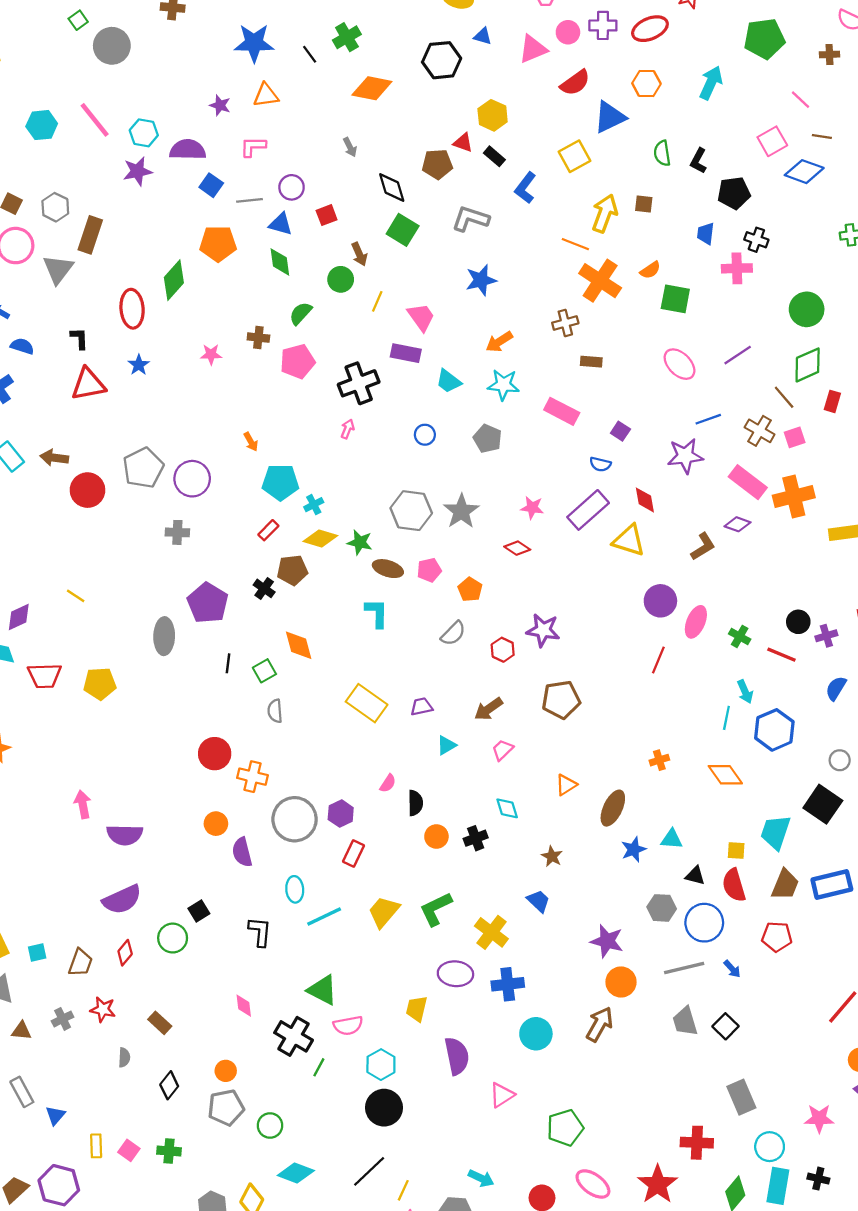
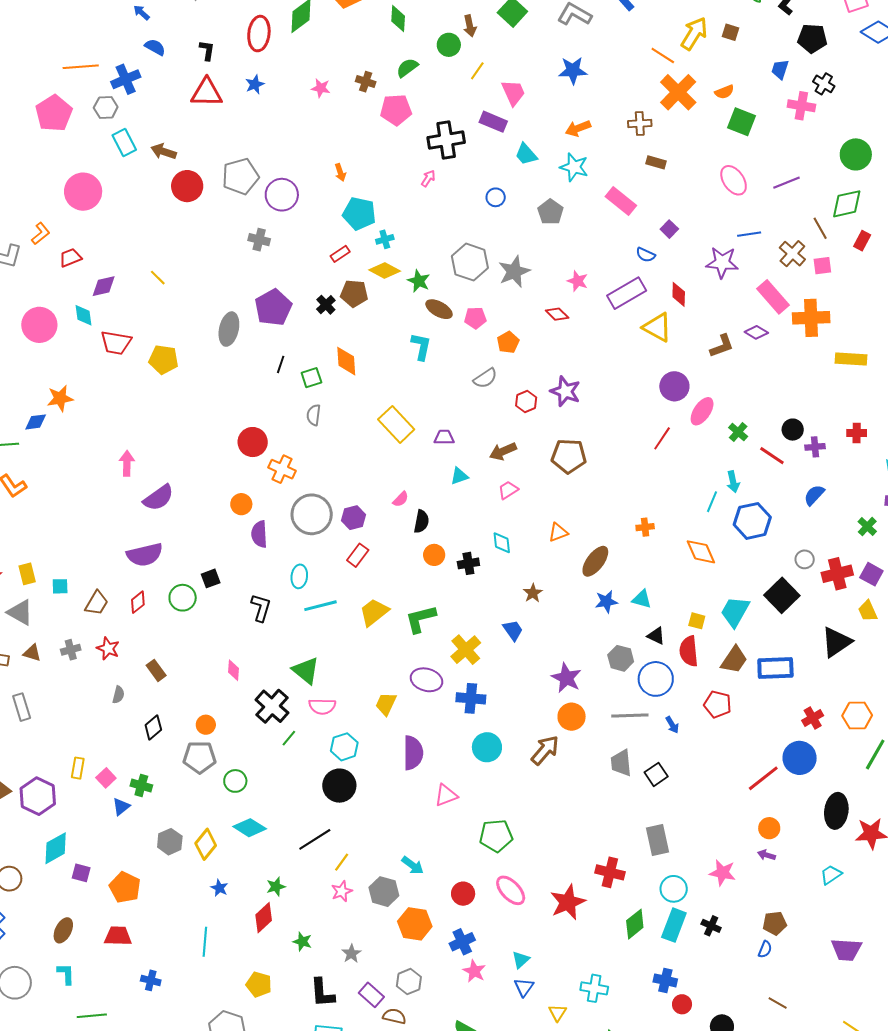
purple semicircle: (125, 835) -> (159, 498), turned -48
blue triangle: (55, 1115) -> (121, 807), moved

